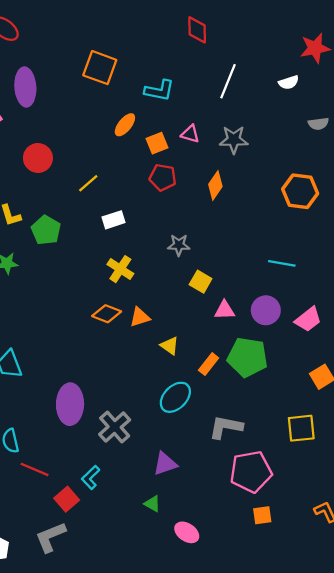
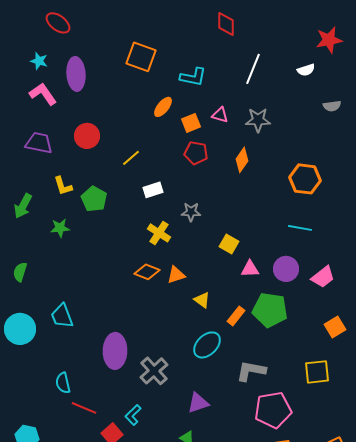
orange hexagon: (300, 191) -> (305, 179), moved
gray star: (179, 245) -> (191, 212), moved

